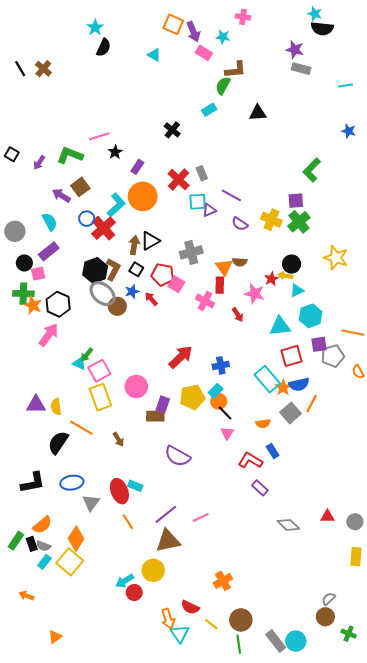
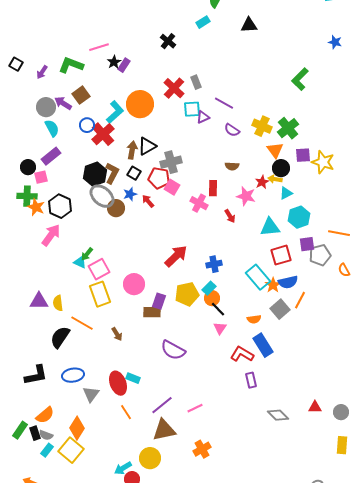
purple rectangle: (137, 167) -> (124, 65), moved
purple square: (296, 201) -> (303, 155), moved
gray circle: (15, 231) -> (46, 107), moved
gray cross: (191, 252) -> (171, 162), moved
orange triangle: (224, 267) -> (275, 150), moved
blue rectangle: (273, 451) -> (263, 345), size x1.6
purple rectangle: (260, 488) -> (251, 380), turned 35
orange cross: (223, 581) -> (202, 449), moved

